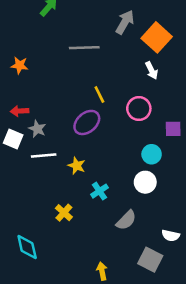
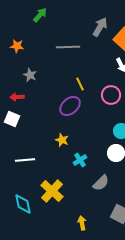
orange star: (19, 65) -> (17, 46), moved
gray star: (37, 129) -> (30, 75), moved
white line: (44, 155) -> (25, 160), moved
yellow cross: (64, 213) -> (52, 191), moved, size x1.6

